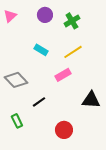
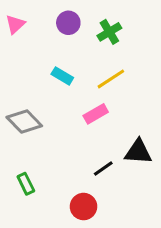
black line: (39, 102) -> (103, 169), moved
red circle: (64, 130) -> (84, 207), moved

